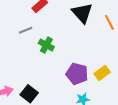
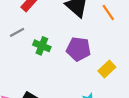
purple pentagon: (77, 74) -> (79, 49), moved

